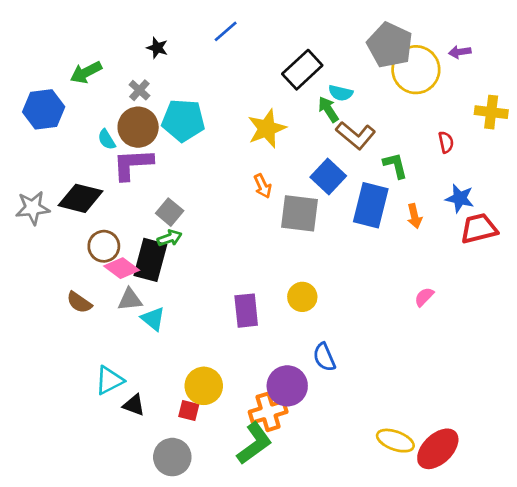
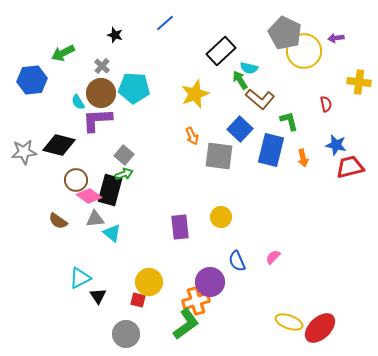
pink semicircle: (424, 297) -> (273, 257), moved
black triangle: (134, 405) -> (98, 296), turned 36

